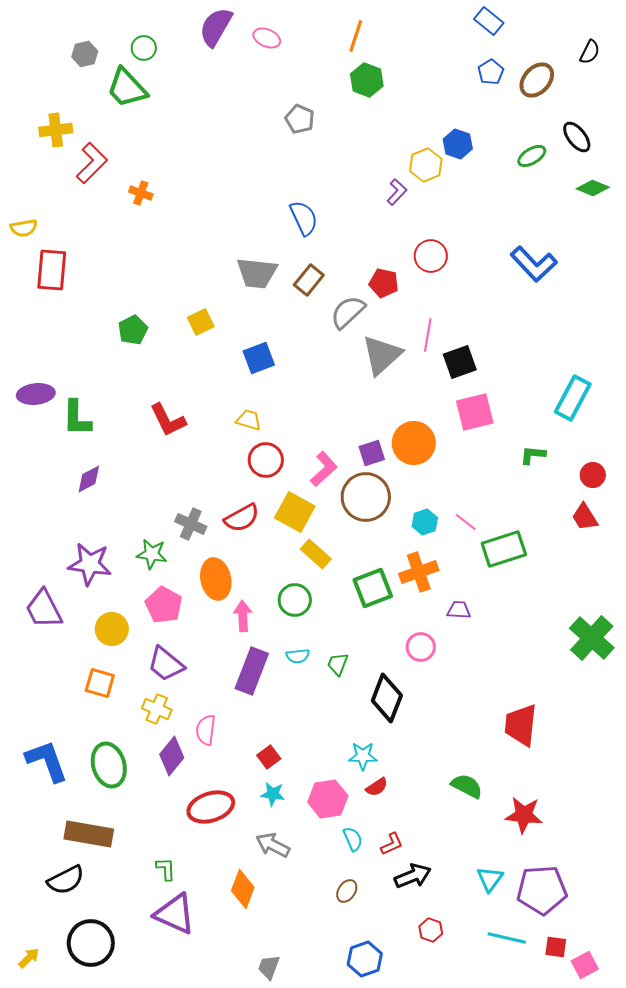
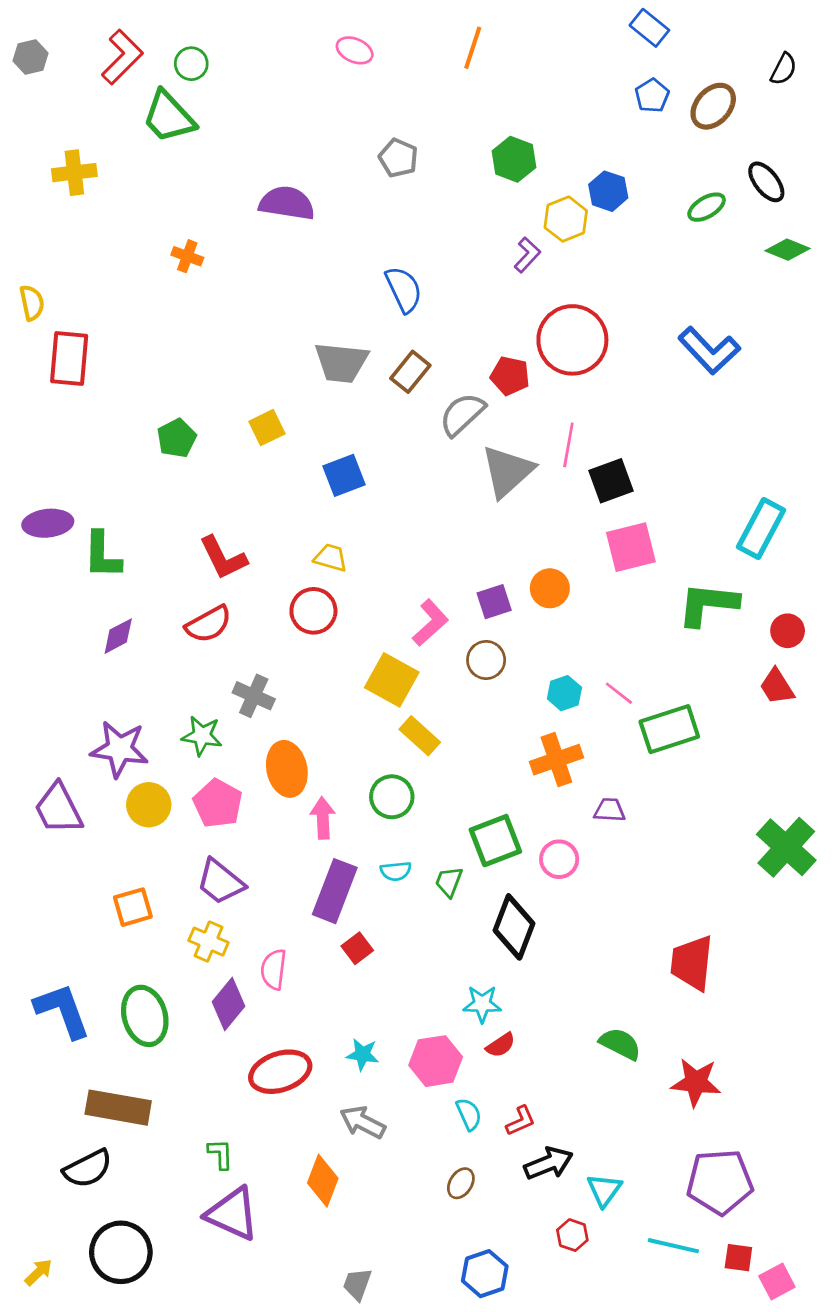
purple semicircle: (216, 27) -> (287, 203), moved, turned 69
gray hexagon: (85, 54) -> (31, 57), moved
green hexagon: (367, 80) -> (514, 159), moved
red L-shape: (92, 163) -> (122, 57), moved
yellow semicircle: (24, 228) -> (32, 303), turned -92
red circle: (431, 256) -> (572, 340), size x1.6
orange circle: (414, 443) -> (550, 588), size x0.7
green L-shape: (533, 455) -> (708, 604), size x1.8
red circle: (266, 460) -> (313, 611), moved
brown circle: (366, 497) -> (486, 660), size x0.6
red semicircle: (242, 518) -> (209, 624), moved
green square: (373, 588) -> (495, 841), moved
yellow circle: (112, 629) -> (149, 805), moved
orange square: (100, 683) -> (133, 907), turned -32
red square: (269, 757) -> (357, 948), moved
cyan triangle: (490, 879) -> (604, 1190), moved

